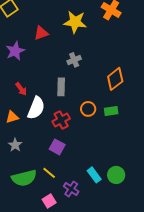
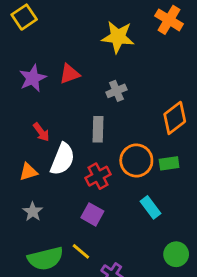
red triangle: (41, 33) -> (70, 74), moved
orange circle: (88, 109) -> (136, 161), size x1.5
cyan rectangle: (94, 175) -> (151, 207), moved

